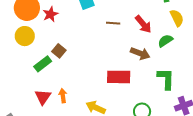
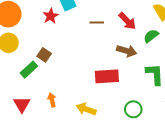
red star: (50, 14) -> (51, 16), moved
red triangle: (43, 97) -> (22, 104), moved

